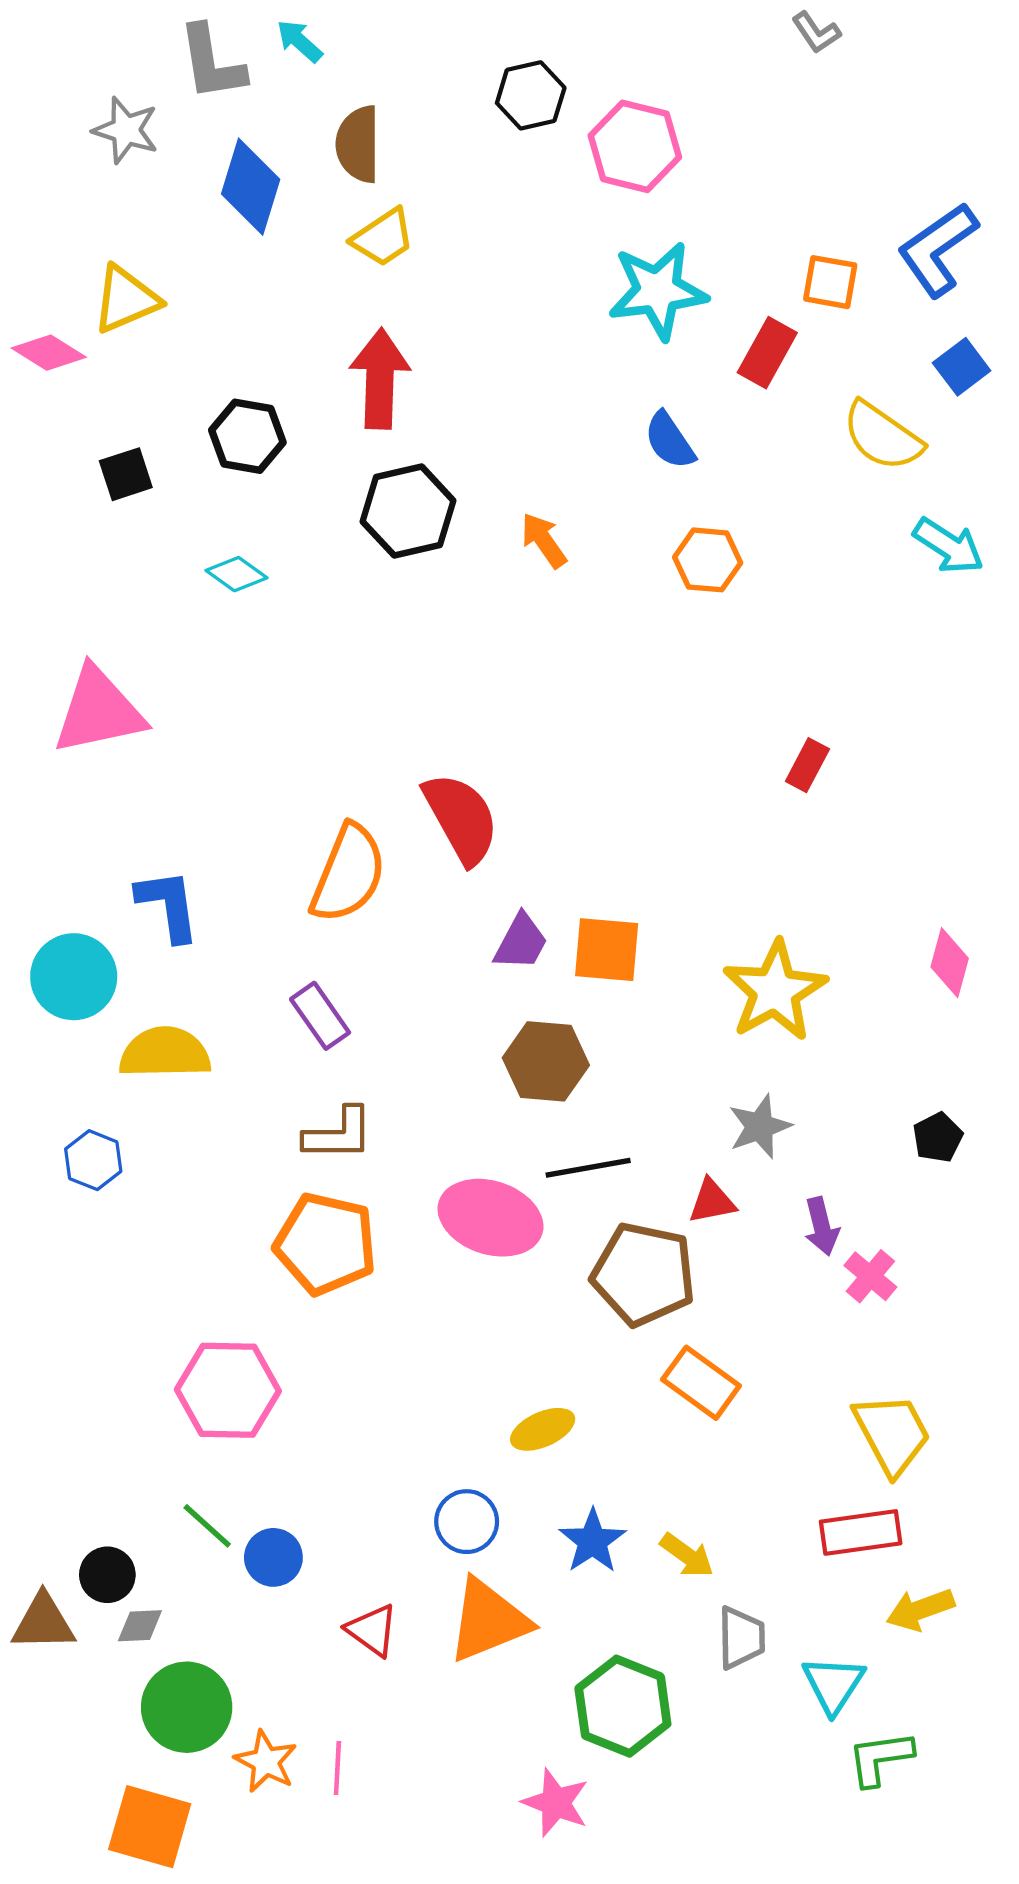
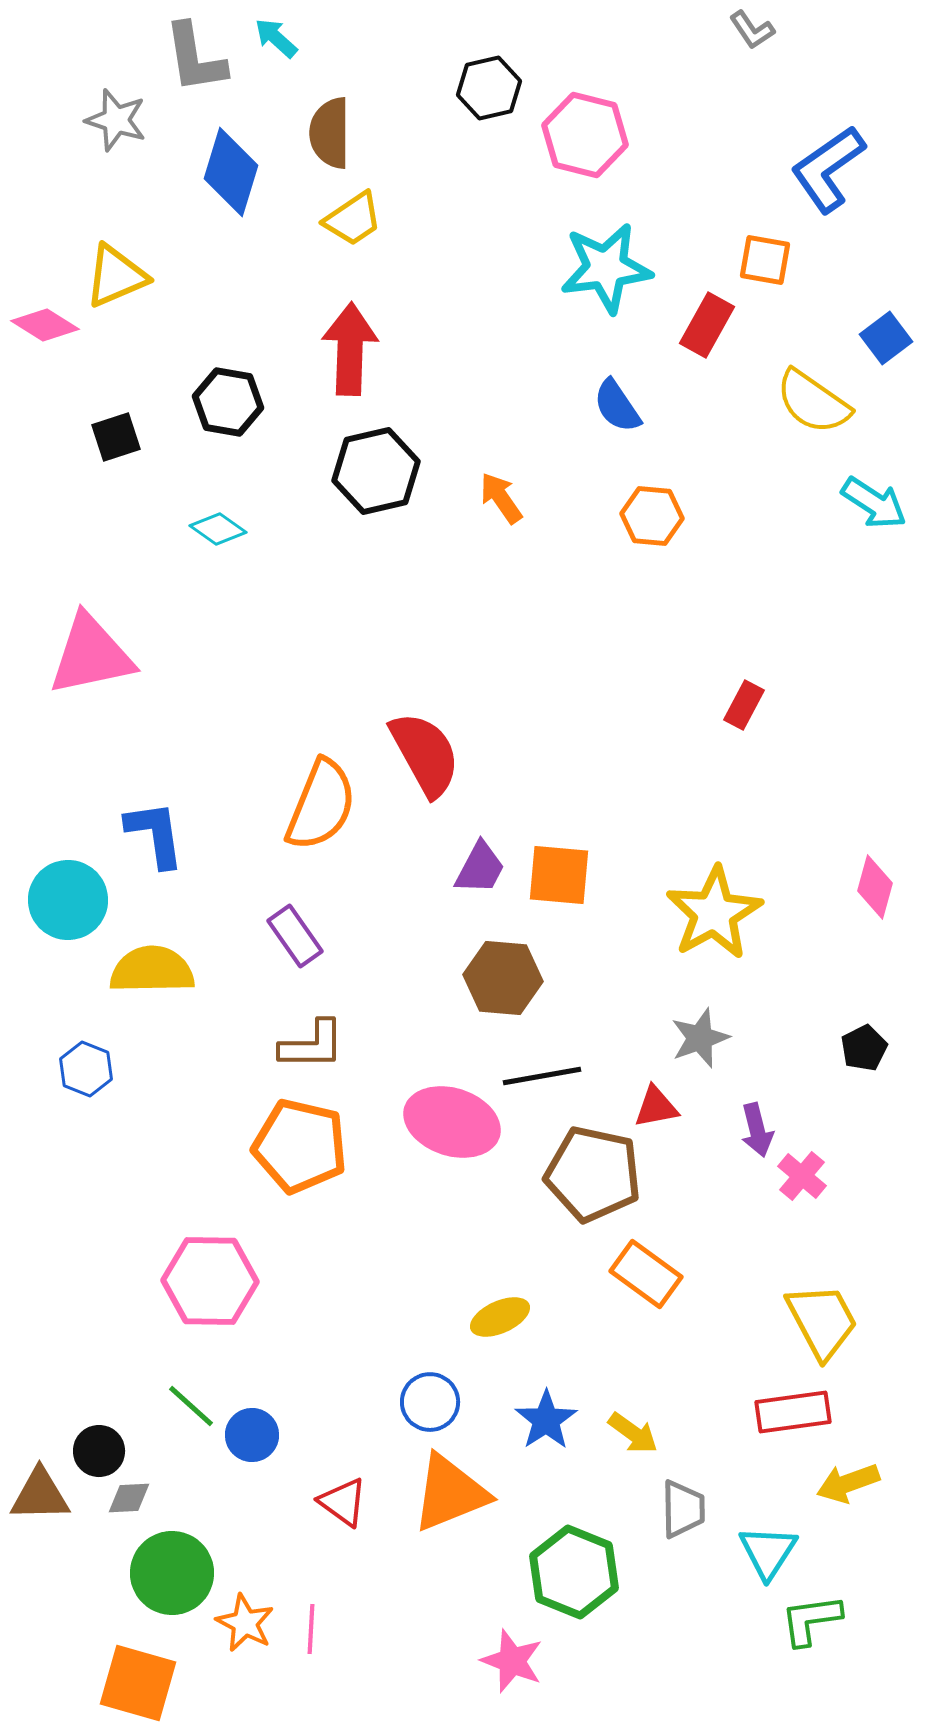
blue L-shape: (938, 250) -> (828, 169), moved

